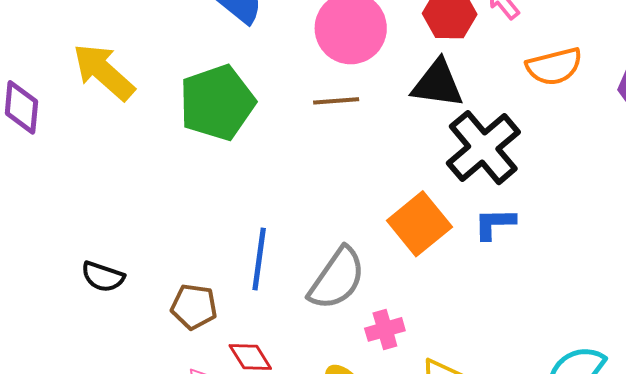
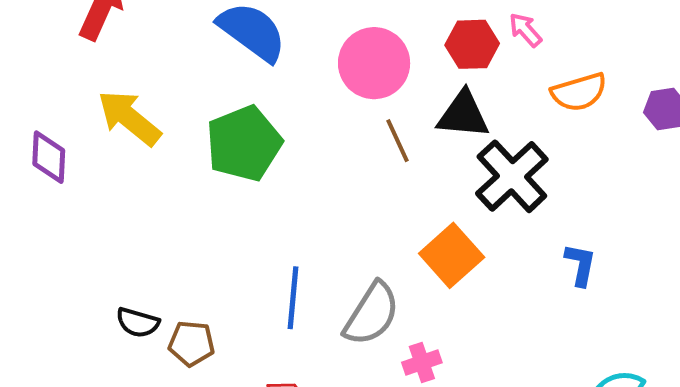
brown line: (336, 101) -> (398, 141), moved, turned 72
blue L-shape: (495, 224) -> (580, 265), moved, turned 105
brown pentagon: (194, 307) -> (191, 343), moved

